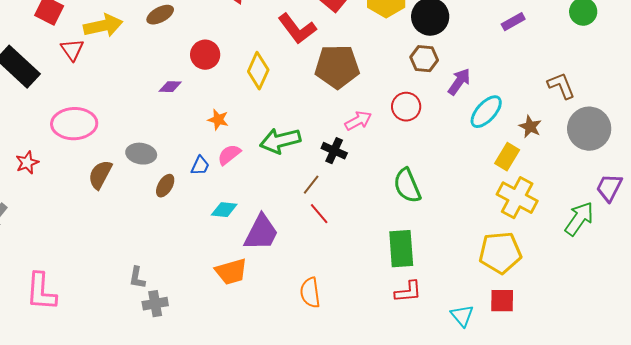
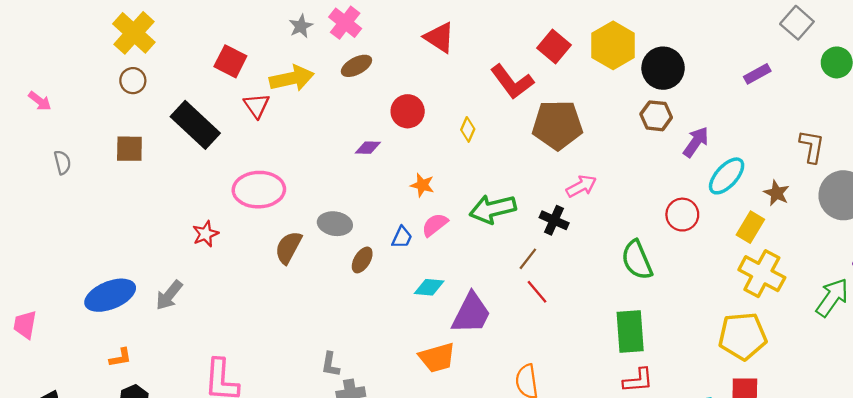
yellow diamond: (258, 71) -> (468, 129), size x0.6
brown L-shape: (561, 86) -> (812, 146), turned 32
red circle: (406, 107) -> (682, 215), moved

